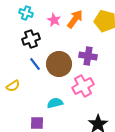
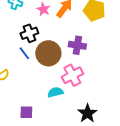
black cross: (31, 39) -> (29, 33), moved
cyan semicircle: (55, 103) -> (55, 92), moved

